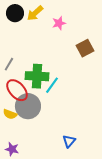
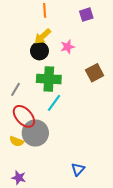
black circle: (15, 13) -> (39, 51), moved
green cross: (37, 76) -> (49, 79), moved
cyan line: (52, 85) -> (54, 103), moved

